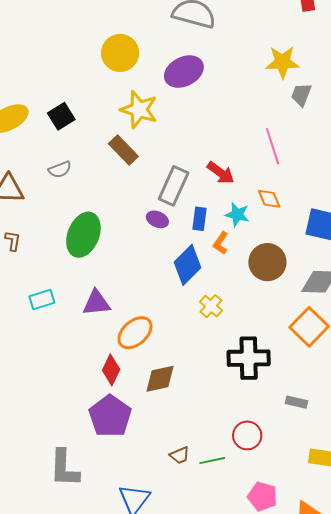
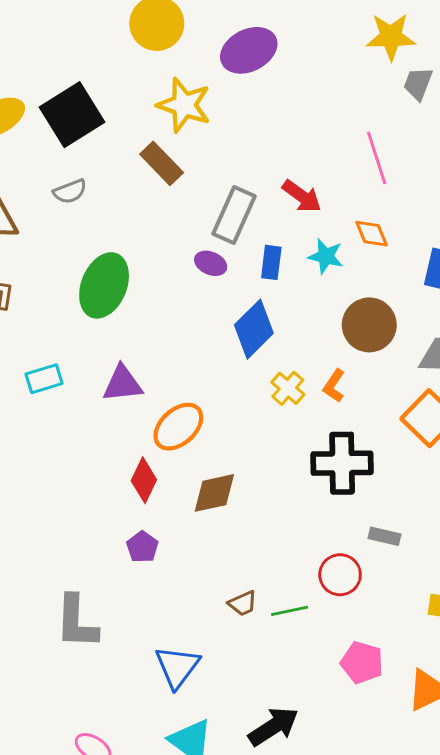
black square: (61, 116) -> (72, 115), size x1.6
orange L-shape: (221, 243) -> (334, 386), moved
gray rectangle: (297, 402) -> (384, 536), moved
purple pentagon: (110, 416) -> (142, 547), size x0.5

